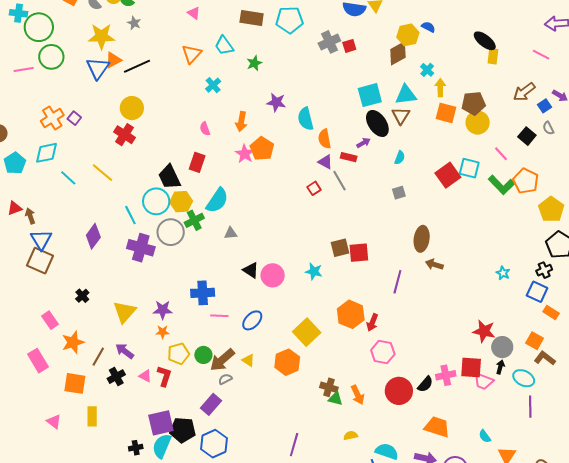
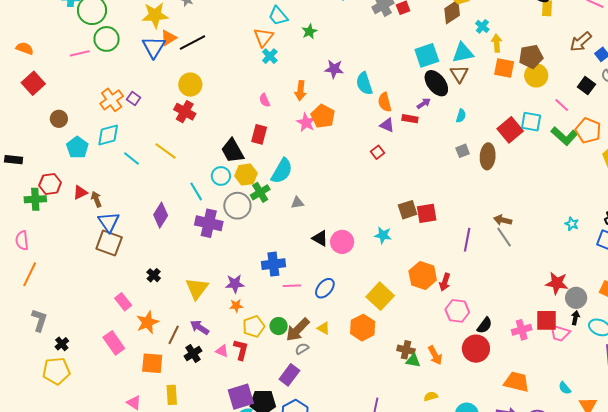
orange triangle: (192, 54) -> (263, 37), moved
gray line: (339, 181) -> (504, 237), moved
cyan circle: (156, 201) -> (221, 176), size x0.7
brown ellipse: (422, 239) -> (488, 156), moved
black semicircle: (425, 384) -> (485, 325), moved

